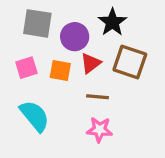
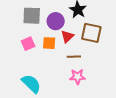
cyan semicircle: (35, 116) -> (31, 84), moved

